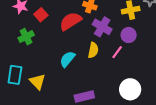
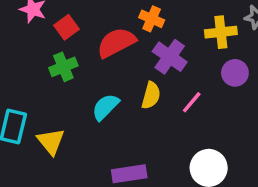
purple circle: (129, 35) -> (235, 73), moved
green cross: (26, 37) -> (63, 67), moved

